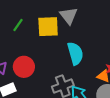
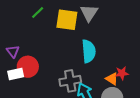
red circle: (24, 67) -> (28, 67), moved

